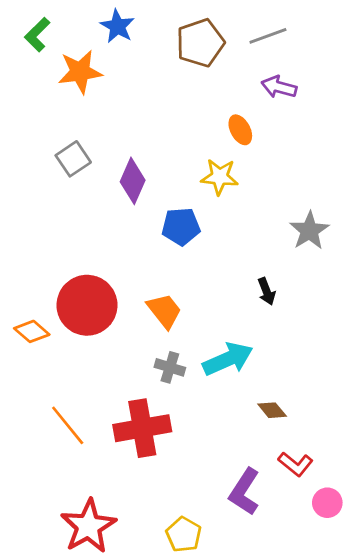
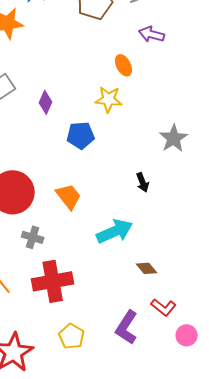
purple diamond: (133, 181) -> (46, 102), size x0.7
gray cross: (170, 367) -> (33, 237), moved
yellow pentagon: (184, 534) -> (72, 336), moved

